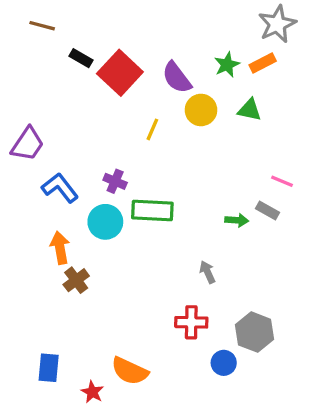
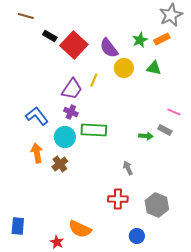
purple trapezoid: (28, 144) -> (72, 89), moved
brown cross: (76, 280) -> (60, 164), moved
blue circle: (224, 363) -> (137, 236), moved
blue rectangle: (49, 368) -> (18, 226), moved

